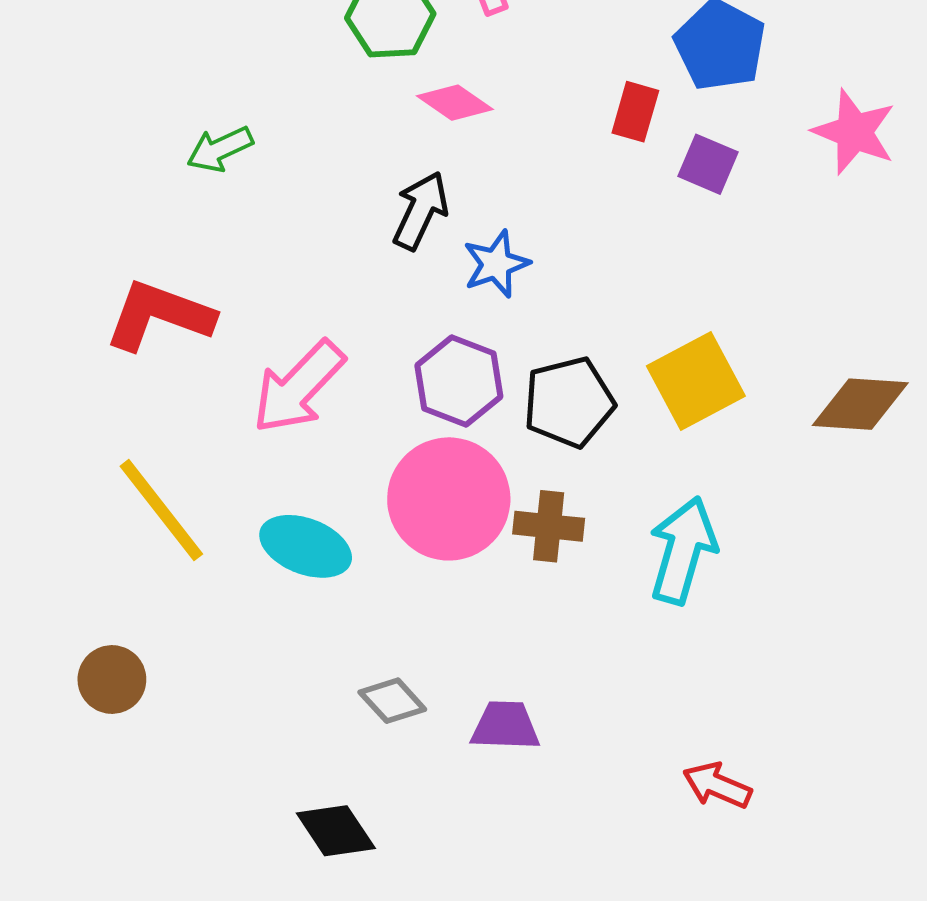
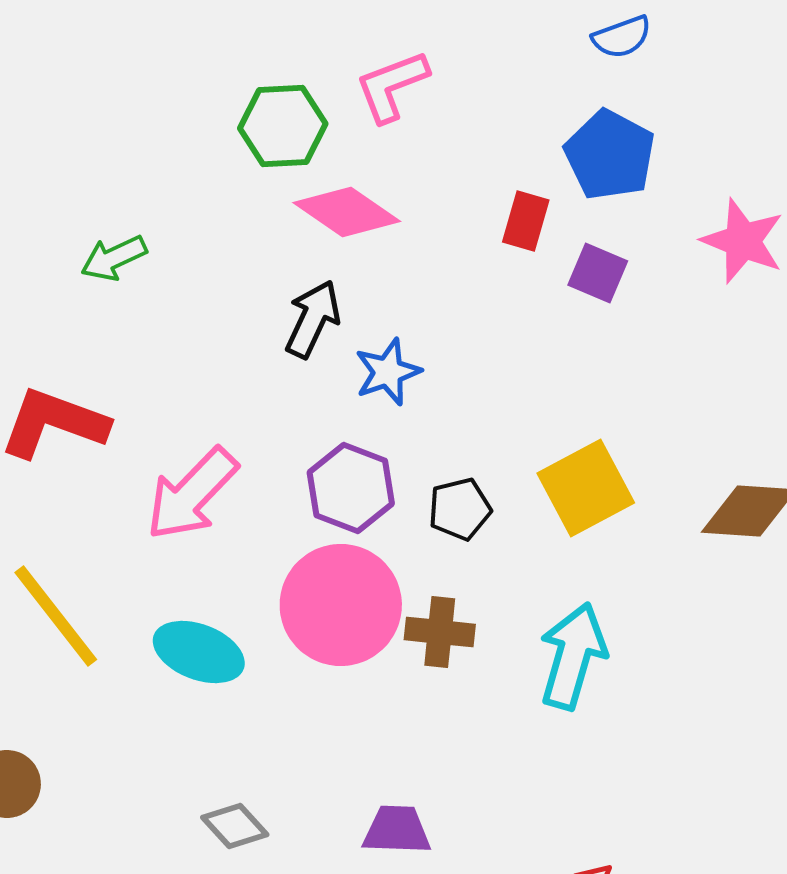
pink diamond: (455, 103) -> (347, 212), size x1.4
black pentagon: (569, 402) -> (460, 509), size x0.7
gray diamond: (392, 701) -> (235, 826), moved

